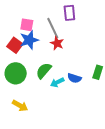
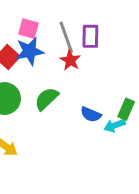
purple rectangle: (69, 13) -> (90, 36), moved
cyan arrow: (57, 82) -> (115, 125), moved

